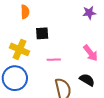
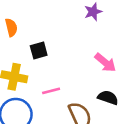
pink line: (54, 60) -> (51, 91), moved

